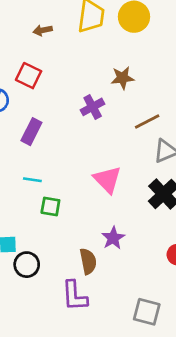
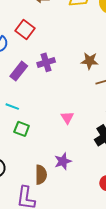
brown star: (123, 78) -> (90, 61), moved
purple cross: (93, 107) -> (46, 62), moved
pink triangle: (107, 179) -> (67, 118), size x0.6

